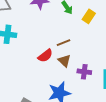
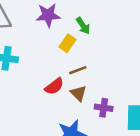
yellow rectangle: (89, 16) -> (68, 43), moved

